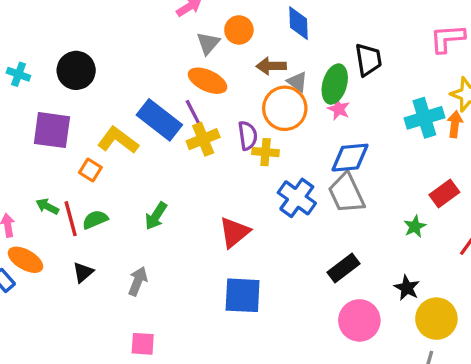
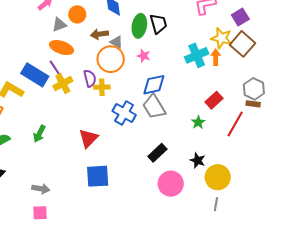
gray triangle: (208, 43) -> (59, 25), turned 35
green ellipse: (335, 84) -> (139, 26), moved
gray arrow: (138, 281) -> (41, 189), moved, turned 84

